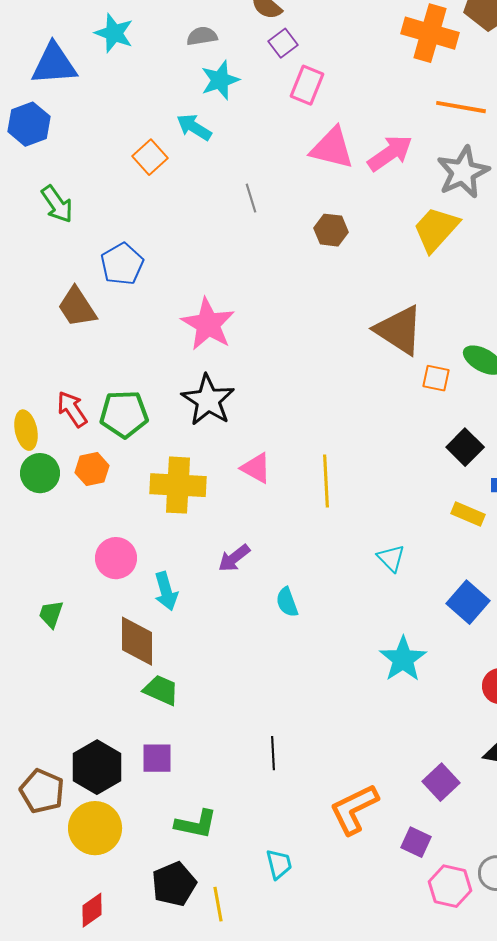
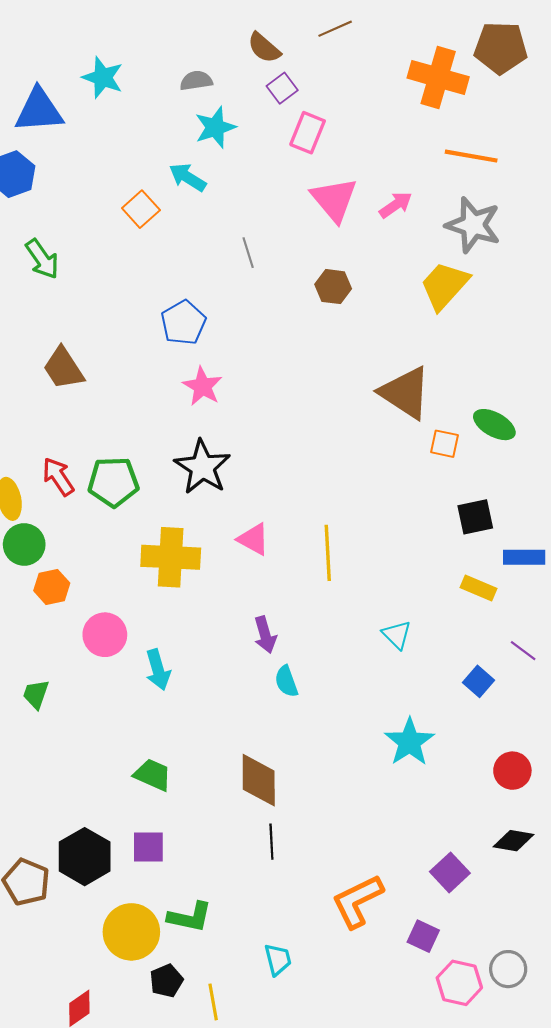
pink triangle: (332, 148) -> (334, 200), turned 36
pink arrow: (390, 153) -> (396, 205), size x0.7
gray star: (463, 172) -> (473, 225), turned -30
blue pentagon: (122, 264) -> (183, 323), moved
pink star: (208, 324) -> (202, 386), size x0.7
black square: (465, 447) -> (475, 517), turned 33
orange hexagon: (92, 469) -> (52, 587), moved
purple arrow: (234, 558) -> (265, 635), moved, turned -68
blue square: (468, 602) -> (478, 681), size x0.7
brown diamond: (137, 641) -> (259, 780), moved
yellow circle: (95, 828) -> (131, 932), moved
black pentagon: (174, 884) -> (166, 981), size x0.7

